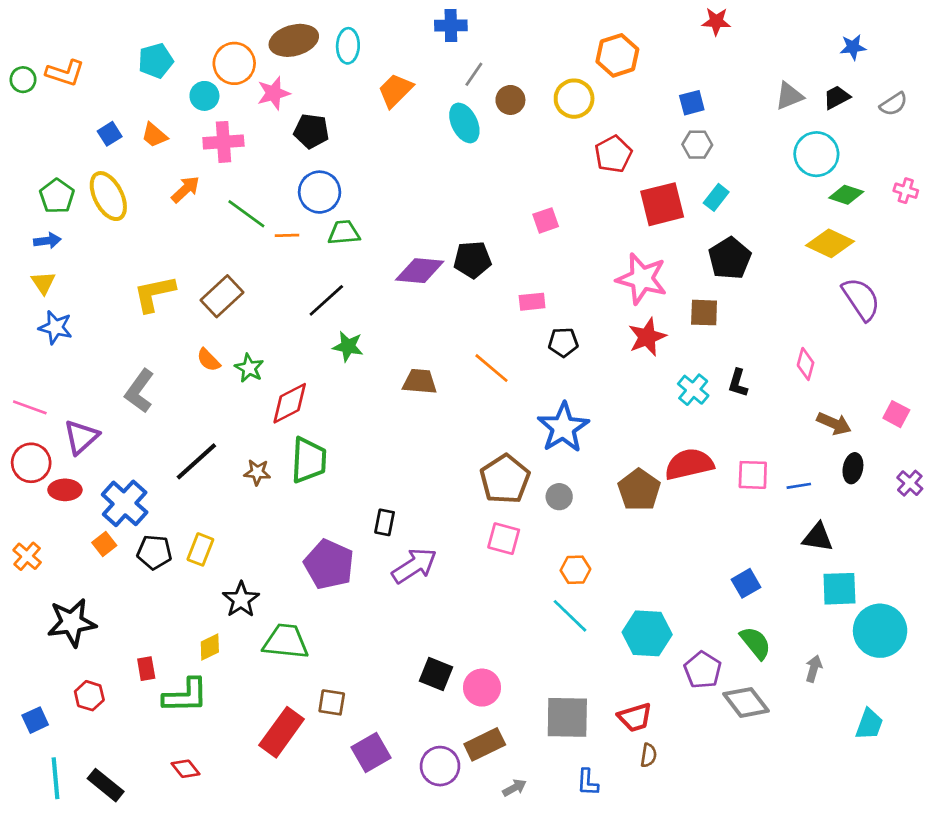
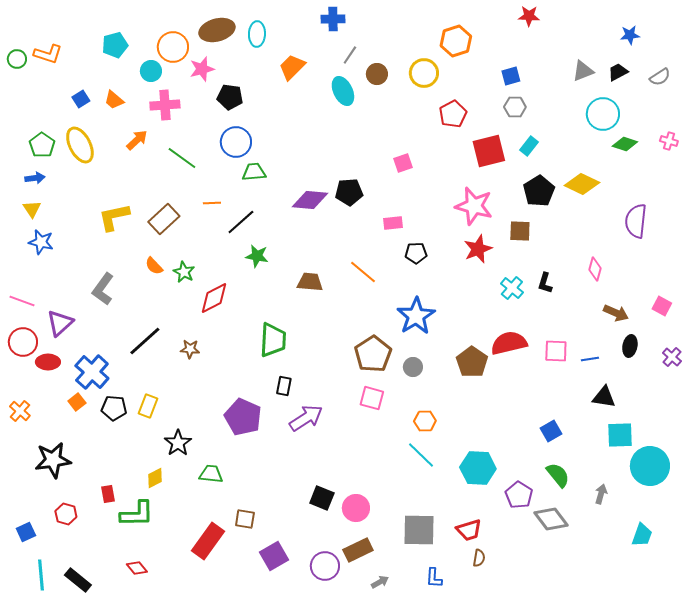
orange line: (287, 235) -> (212, 203), moved
yellow diamond: (830, 243) -> (582, 184), moved
purple semicircle: (861, 299) -> (636, 221), turned -140
green trapezoid: (309, 460) -> (273, 340), moved
green trapezoid: (286, 642) -> (211, 474), size x0.7

